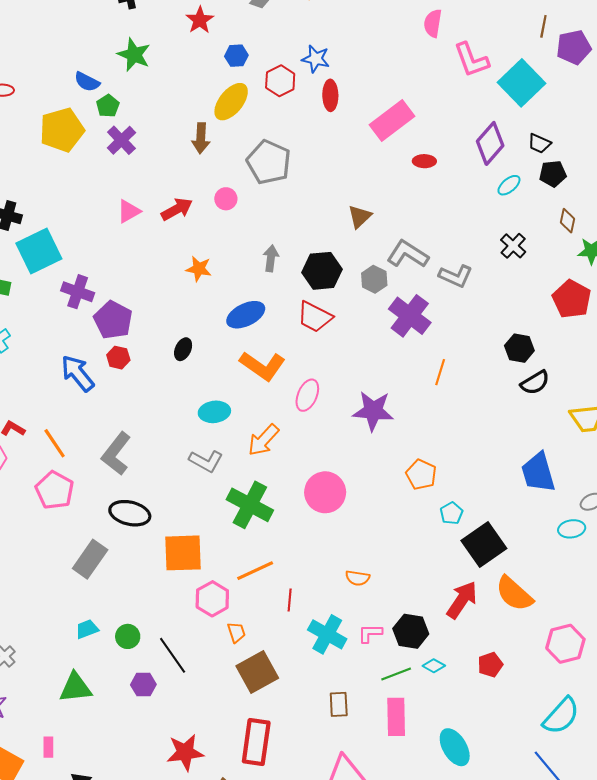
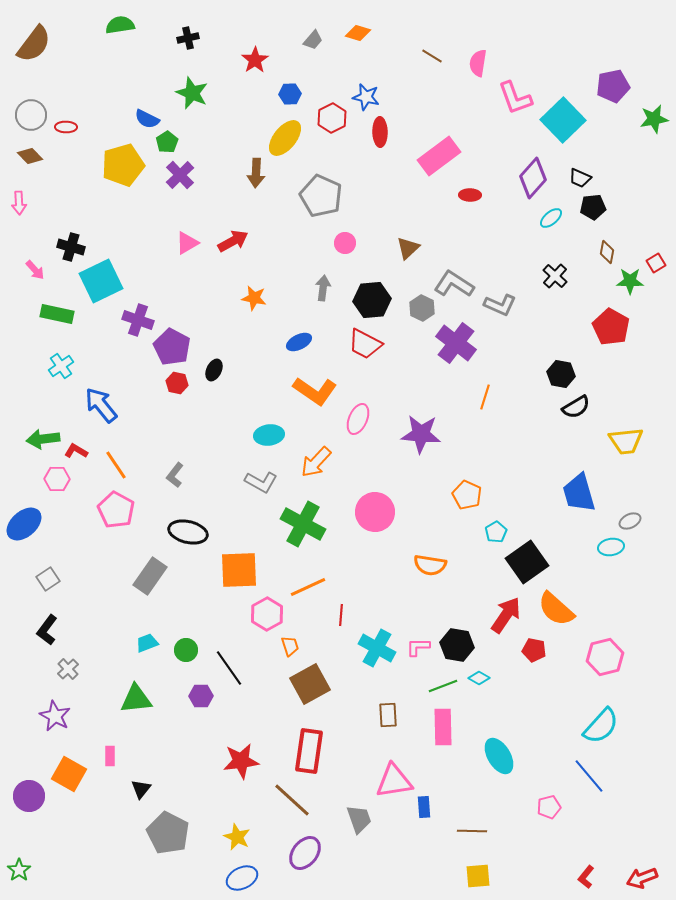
brown line: (543, 26) -> (432, 56), moved, turned -70
pink circle: (226, 199) -> (345, 243), moved
blue ellipse: (246, 315) -> (299, 342), size x0.7
black ellipse: (183, 349) -> (214, 370), moved
blue arrow: (78, 373) -> (101, 405), moved
gray L-shape: (116, 454) -> (175, 475), size x0.6
orange semicircle: (358, 578) -> (430, 565), moved, size x1.4
red pentagon: (490, 665) -> (534, 650), moved, turned 30

